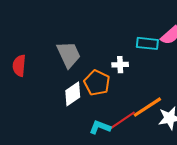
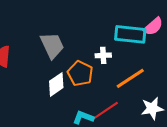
cyan rectangle: (147, 43) -> (130, 34), size x1.4
orange line: (147, 107) -> (130, 78), moved

